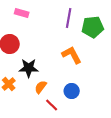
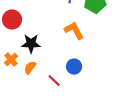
orange semicircle: (41, 87) -> (30, 68), moved

